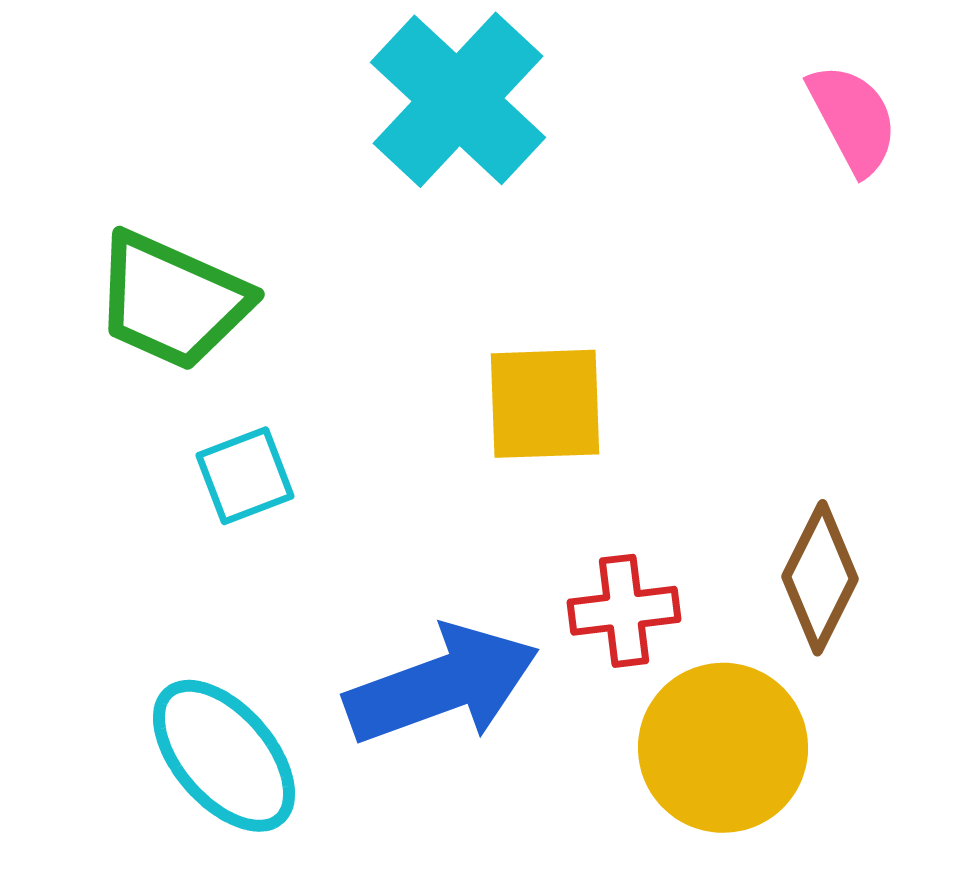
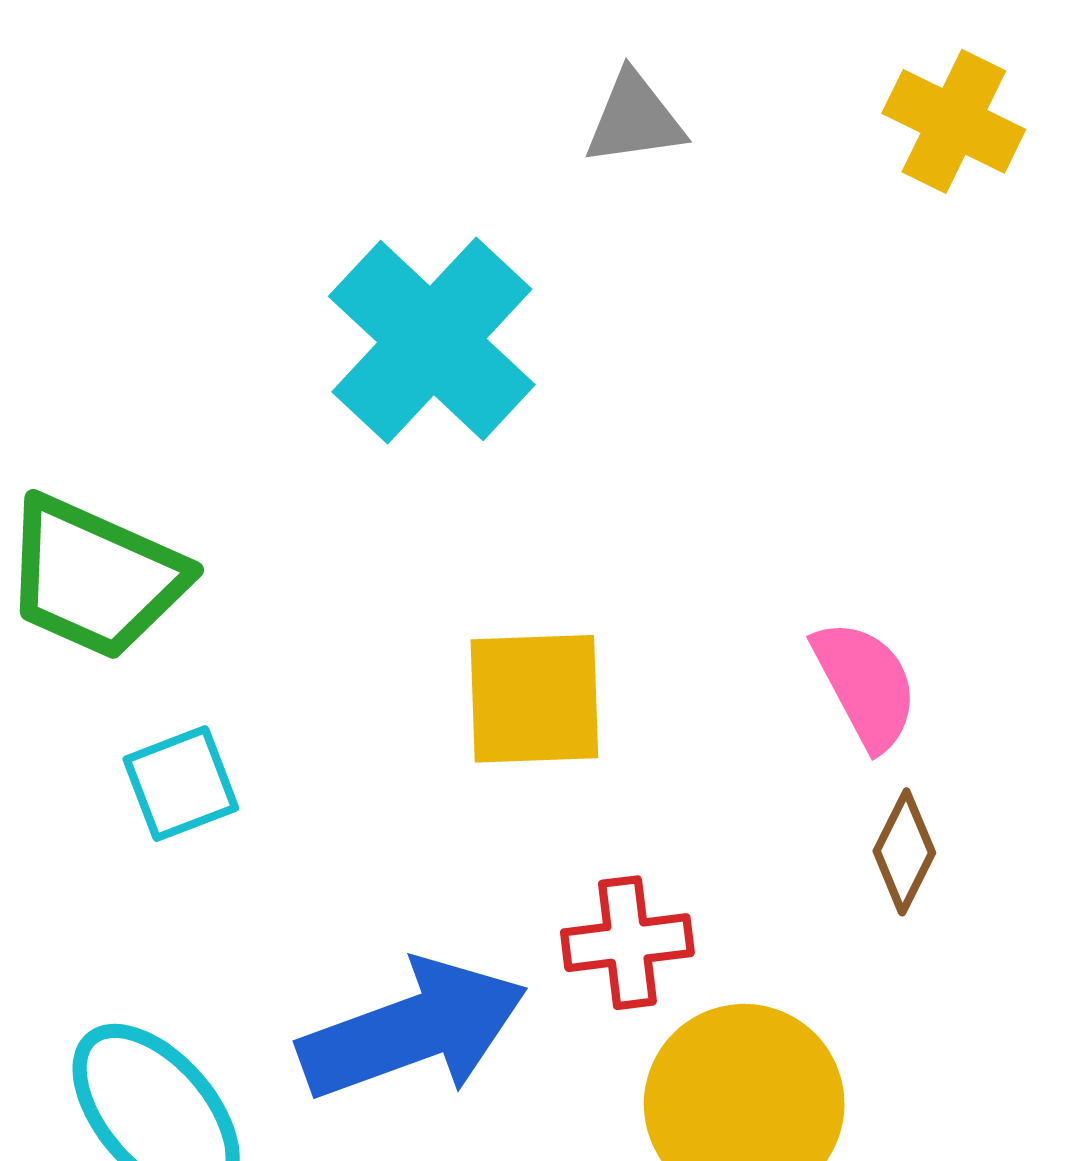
pink semicircle: (853, 119) -> (865, 685), moved
brown diamond: (820, 578) -> (904, 852), moved, size x0.7

